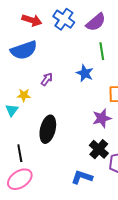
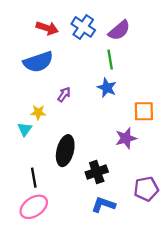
green line: (102, 51) -> (110, 60), moved
black cross: (99, 149) -> (97, 172), moved, turned 30

